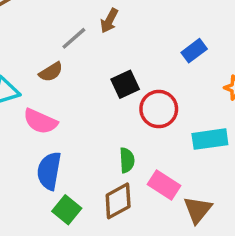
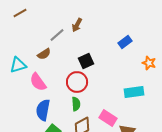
red circle: (159, 109) -> (77, 82), moved
pink semicircle: (40, 121) -> (38, 82), turned 30
green semicircle: (127, 160) -> (76, 104), moved

